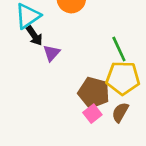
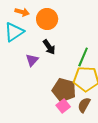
black arrow: (34, 36) -> (49, 47), moved
green line: (119, 49) -> (83, 57), turned 48

